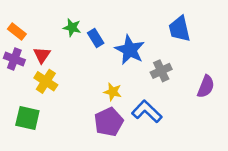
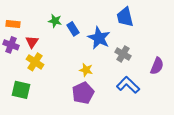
blue trapezoid: (180, 29) -> (125, 17), moved
orange rectangle: (17, 31) -> (13, 24), turned -32
gray cross: (161, 71) -> (123, 54), turned -35
blue L-shape: (147, 111) -> (128, 85), moved

